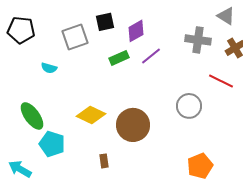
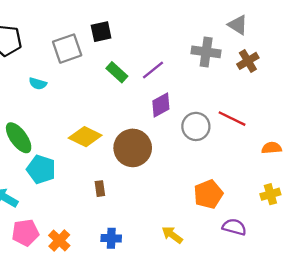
purple diamond: (136, 31) -> (161, 105), moved
green rectangle: (119, 58) -> (117, 72), turned 66
red line: (221, 81) -> (232, 119), moved

